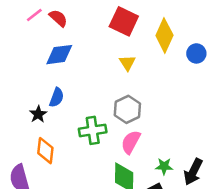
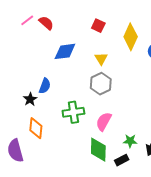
red square: (124, 21) -> (98, 26), size x0.6
blue diamond: (59, 55) -> (65, 51), moved
gray hexagon: (127, 109) -> (101, 84), moved

